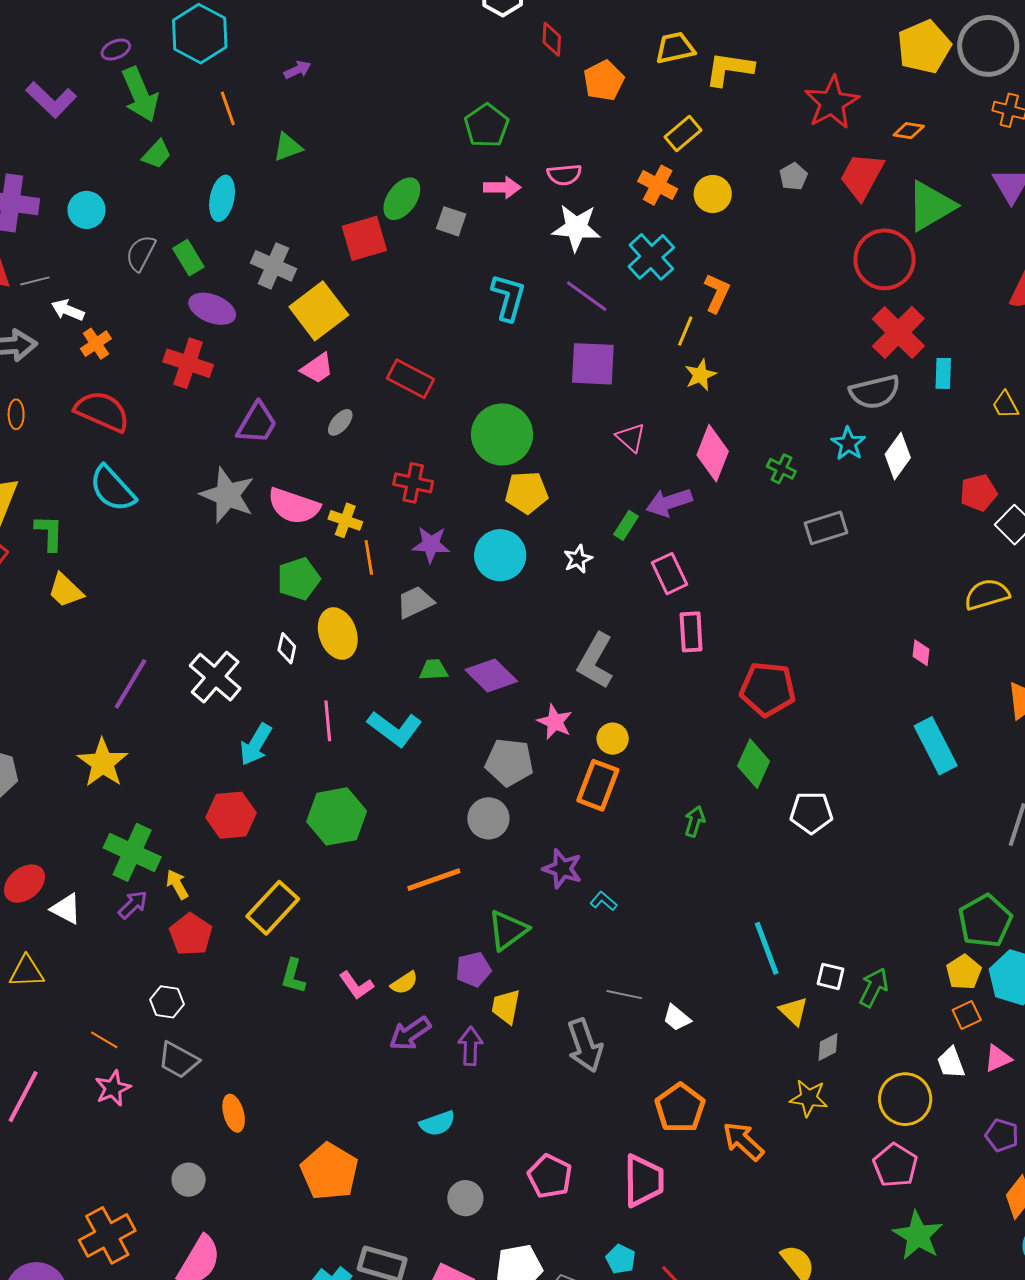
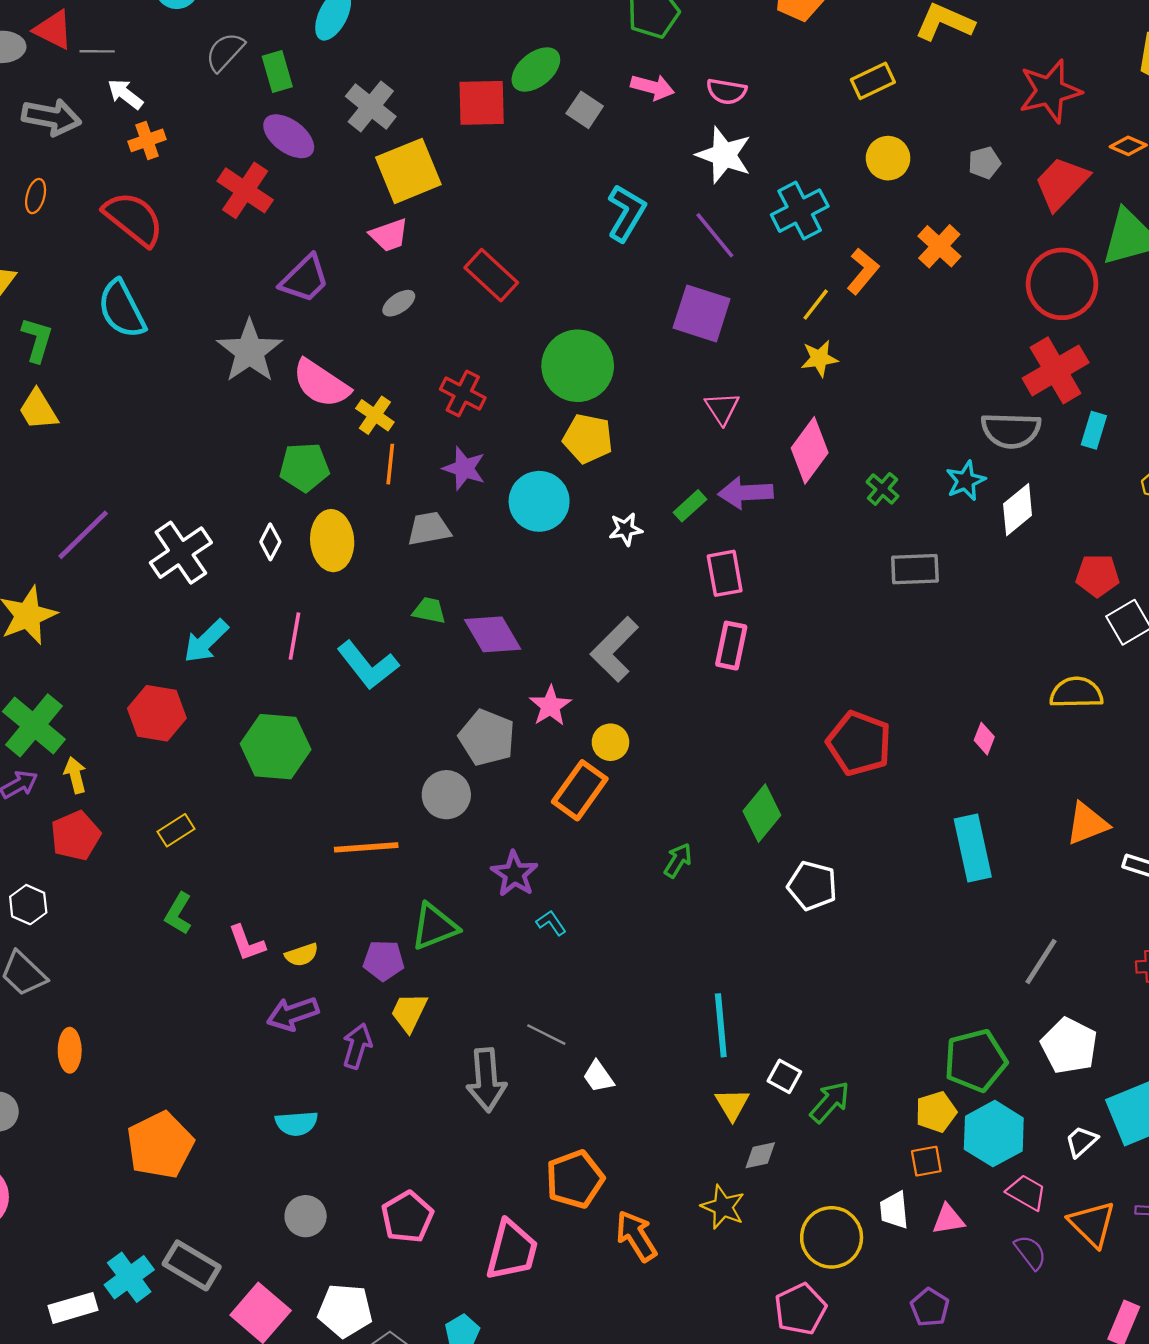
orange cross: (658, 185) -> (939, 246), moved
red pentagon: (768, 689) -> (859, 743), moved
yellow rectangle: (273, 908) -> (176, 830), size x0.6

